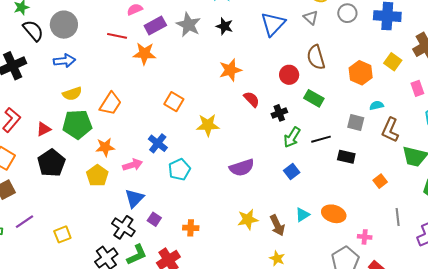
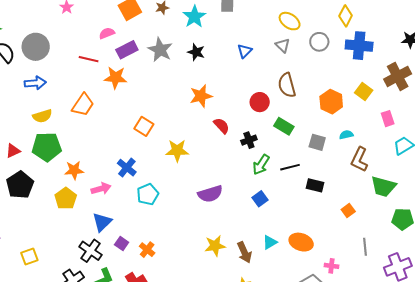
blue triangle: (273, 24) -> (245, 51), size x0.6
orange trapezoid: (110, 103) -> (83, 105), moved
gray square: (356, 122) -> (317, 142), moved
orange cross: (191, 228) -> (147, 250), moved, turned 35

